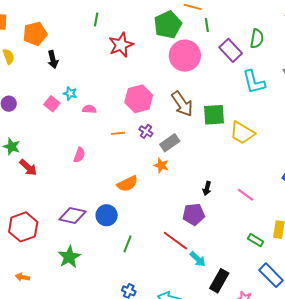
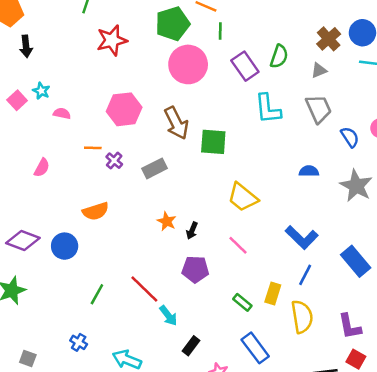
purple cross: (146, 131) -> (114, 161), moved
yellow trapezoid: (242, 133) -> (243, 197), moved
orange star: (161, 165) -> (167, 221), moved
purple pentagon: (194, 214) -> (195, 269), moved
green line: (128, 244) -> (97, 294), moved
black rectangle: (219, 281) -> (191, 346), size x0.7

